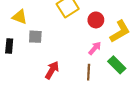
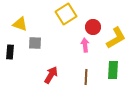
pink arrow: (95, 48) -> (85, 45), moved, turned -48
green rectangle: (117, 65) -> (113, 70), turned 48

